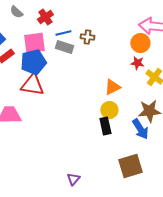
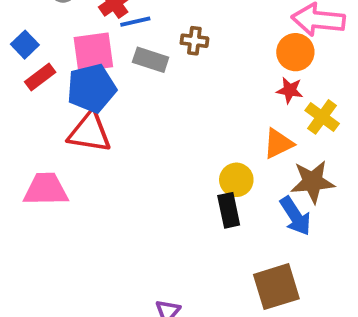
blue line: (63, 33) -> (135, 22), moved
orange triangle: (112, 87) -> (278, 144), moved

